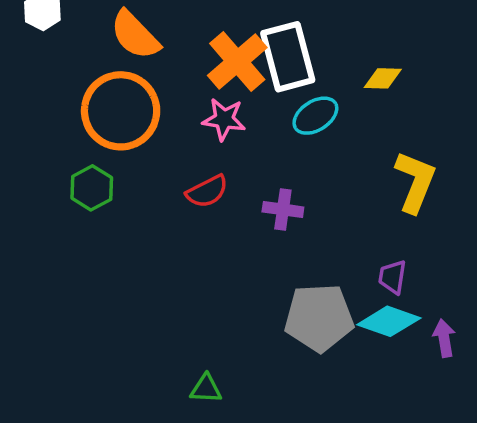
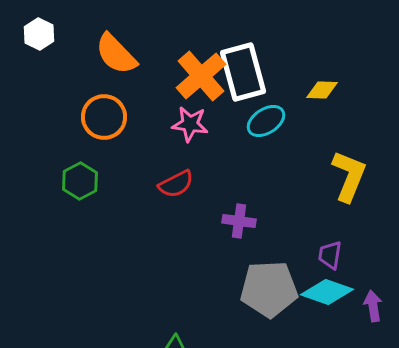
orange circle: (121, 111) -> (104, 117), size x0.7
purple cross: (283, 209) -> (239, 221), moved

